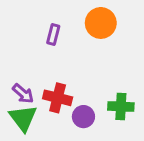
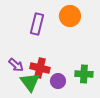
purple rectangle: (53, 35) -> (37, 24), size x1.5
green triangle: (23, 118) -> (30, 82), moved

